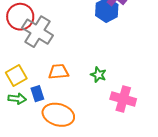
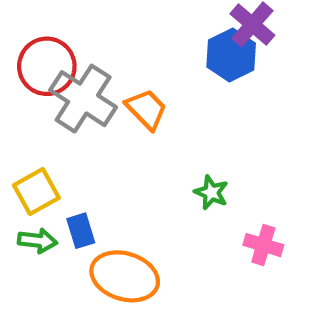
orange trapezoid: (59, 72) -> (146, 109), moved, turned 50
pink cross: (123, 99) -> (263, 245), size x0.7

